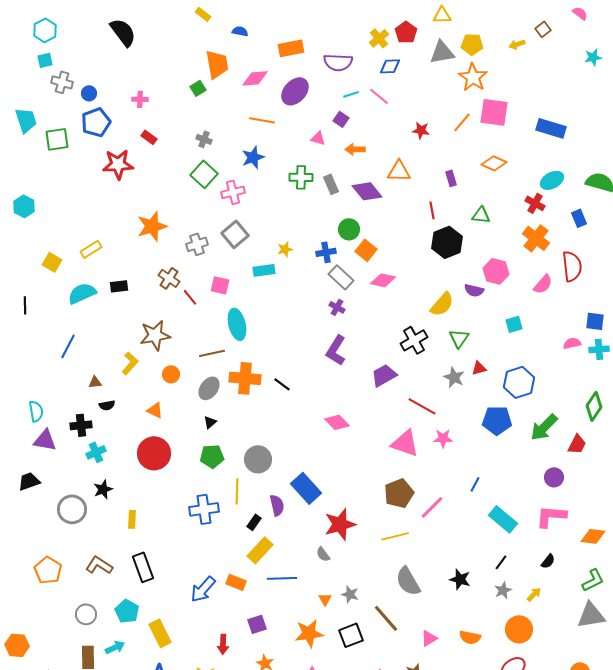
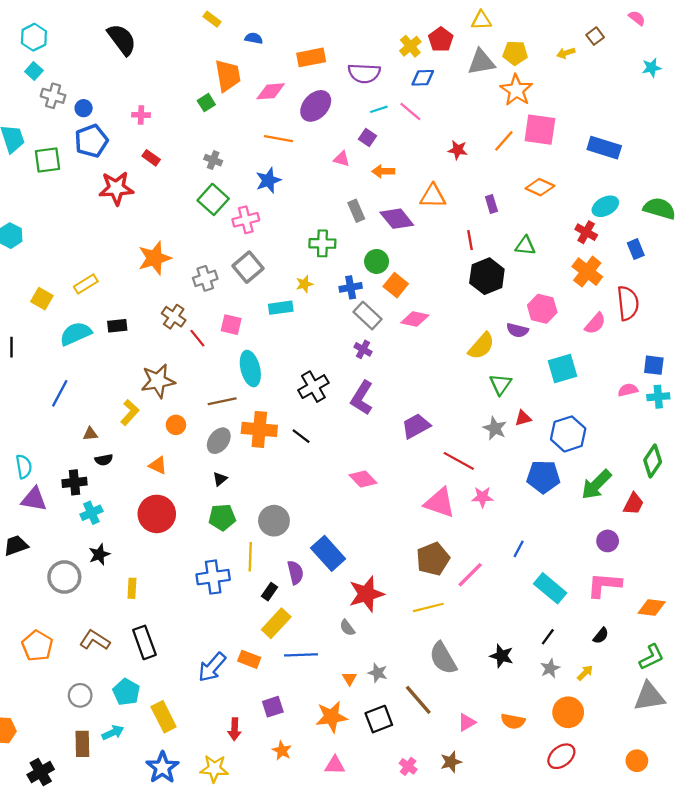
cyan square: (45, 60) -> (34, 71), turned -35
green cross: (301, 177) -> (322, 243), moved
cyan square: (514, 324) -> (562, 369), size x1.5
black cross: (414, 340) -> (313, 387), moved

